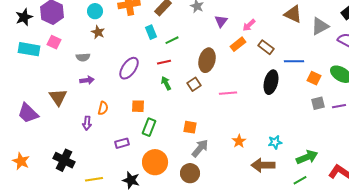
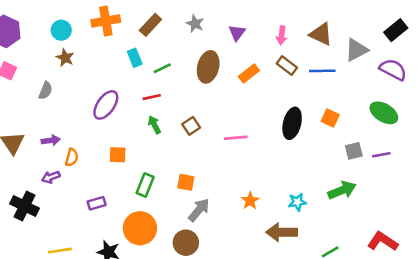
purple triangle: (221, 21) -> (237, 33), moved
pink arrow: (249, 25) -> (282, 35), moved, turned -40
brown rectangle: (266, 47) -> (287, 66), moved
gray semicircle: (83, 57) -> (45, 91), turned -64
brown ellipse: (207, 60) -> (208, 67), moved
blue line: (294, 61) -> (322, 71), moved
orange square: (314, 78) -> (330, 118), moved
purple arrow: (87, 80) -> (51, 140), moved
purple arrow: (87, 123) -> (51, 177), turned 64
green rectangle: (149, 127) -> (145, 185), moved
green arrow: (307, 157) -> (342, 190), moved
black cross: (64, 160) -> (24, 206), moved

